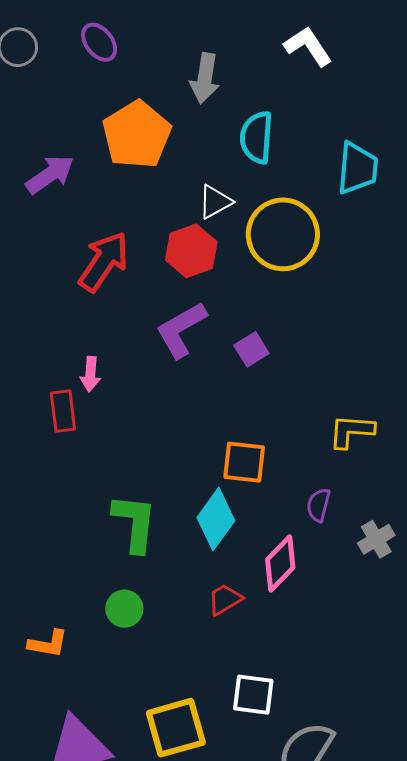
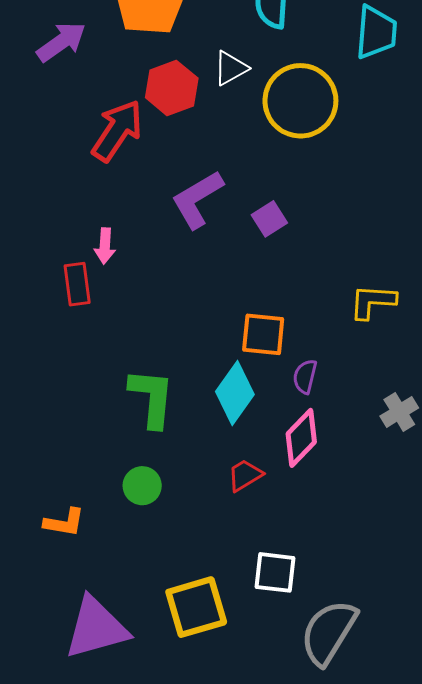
red hexagon: (191, 251) -> (172, 88), moved
purple semicircle: (319, 505) -> (305, 377), moved

